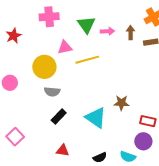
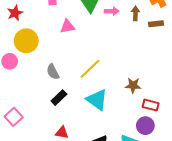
yellow line: (87, 60) -> (90, 69), moved, turned -30
yellow circle: (44, 67) -> (26, 41), moved
gray semicircle: (52, 92) -> (53, 72), turned 56
brown star: (121, 103) -> (133, 85), moved

